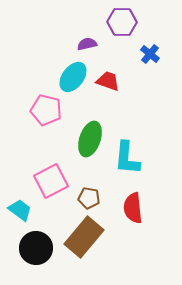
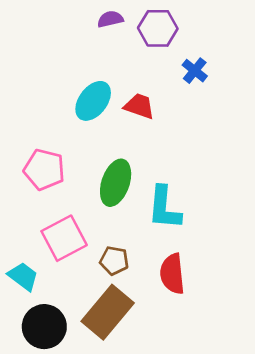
purple semicircle: (87, 44) -> (110, 19), moved
pink pentagon: (46, 110) -> (44, 170), moved

